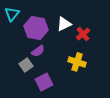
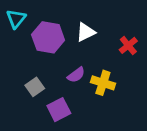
red cross: (83, 34) -> (128, 45), moved
purple semicircle: (38, 51) -> (76, 75), moved

